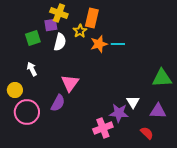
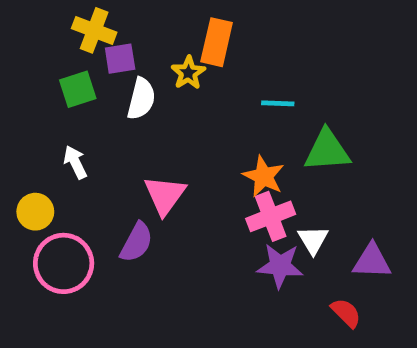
yellow cross: (59, 13) -> (94, 30), moved
orange star: (99, 44) -> (264, 176), moved, turned -30
green triangle: (162, 78) -> (327, 150), moved
pink cross: (103, 128) -> (271, 216), moved

